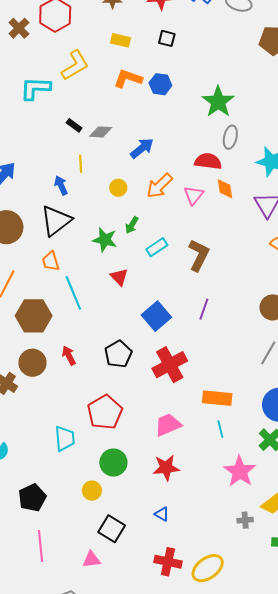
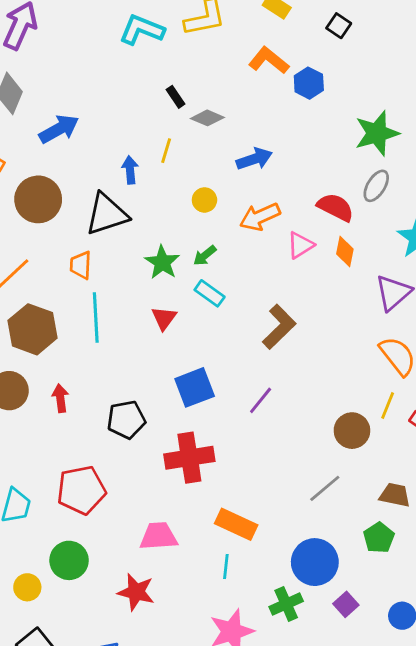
cyan rectangle: (157, 247) -> (210, 293), moved, turned 50

